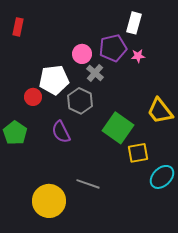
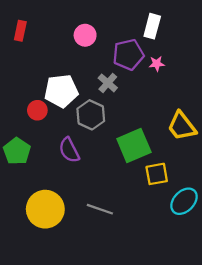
pink circle: (82, 54) -> (85, 35), moved
green square: (118, 128) -> (134, 146), turned 32
yellow circle: (49, 201) -> (45, 209), moved

